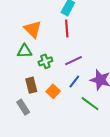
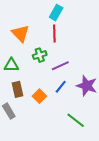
green triangle: (25, 51) -> (11, 65), moved
green cross: (45, 61) -> (40, 55), moved
green line: (90, 104) -> (76, 120), moved

